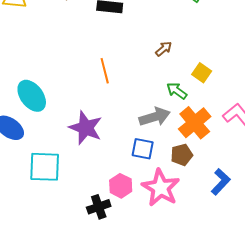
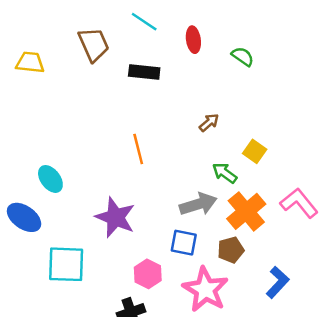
cyan ellipse: (32, 96) -> (50, 179), size x0.7
pink hexagon: (121, 186) -> (148, 274), moved

